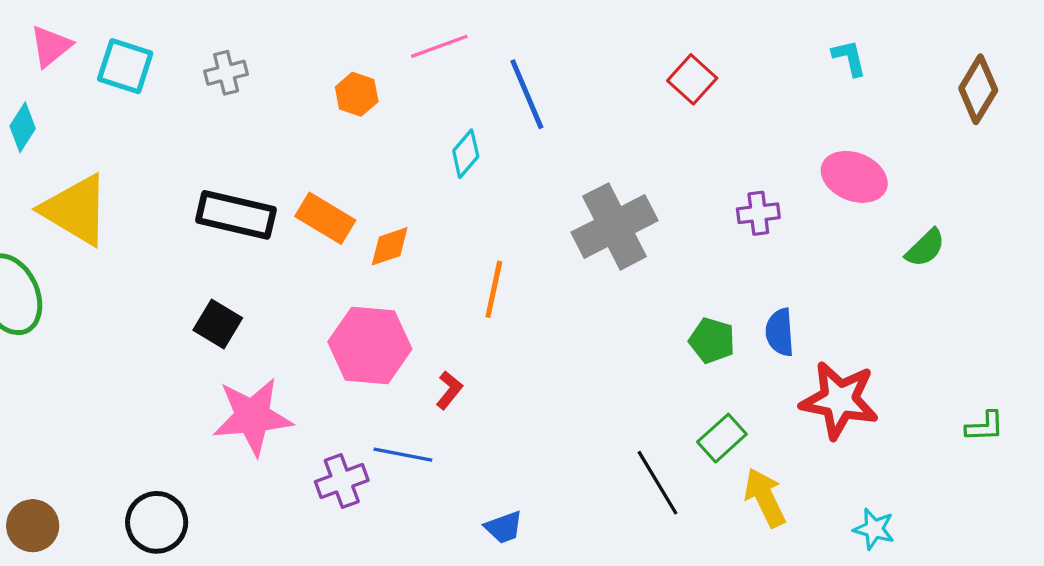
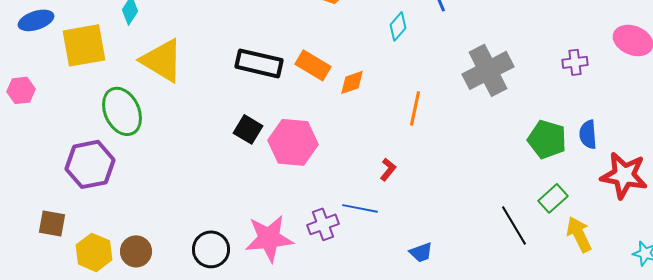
green pentagon: (712, 341) -> (547, 139), size x1.4
pink hexagon: (370, 345) -> (293, 142), moved
pink star: (252, 417) -> (269, 238), moved

